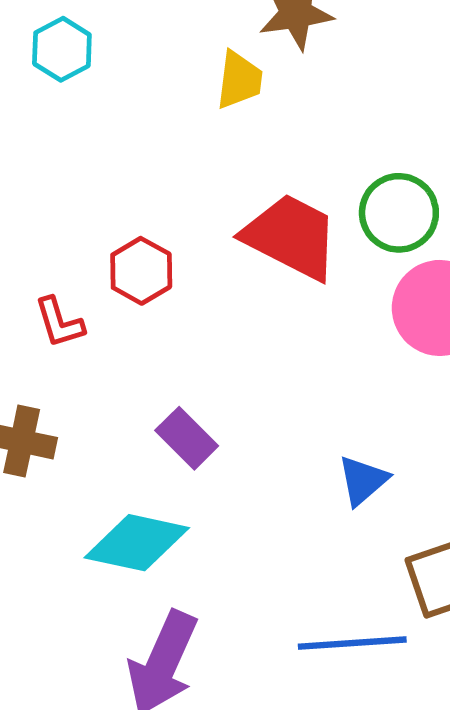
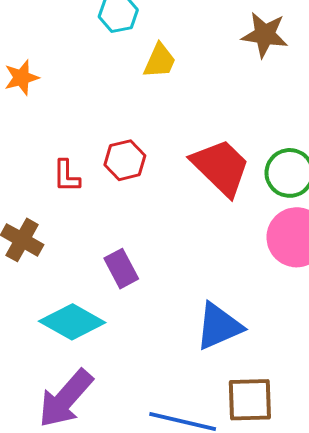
yellow trapezoid: (239, 80) -> (160, 61), moved
blue triangle: (363, 481) -> (219, 326), size x1.5

